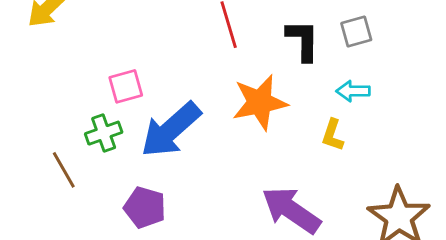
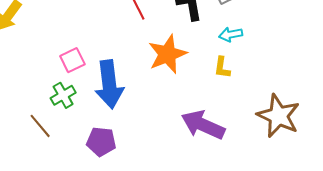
blue arrow: (171, 130) -> (109, 84), turned -45

